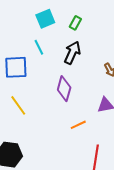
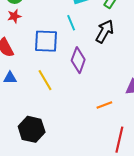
purple diamond: (64, 89) -> (78, 60), moved

